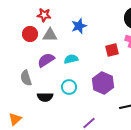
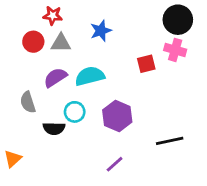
cyan semicircle: (71, 59) -> (90, 76), size x1.5
purple hexagon: (103, 83) -> (117, 116), moved
cyan circle: (69, 87) -> (75, 112), moved

